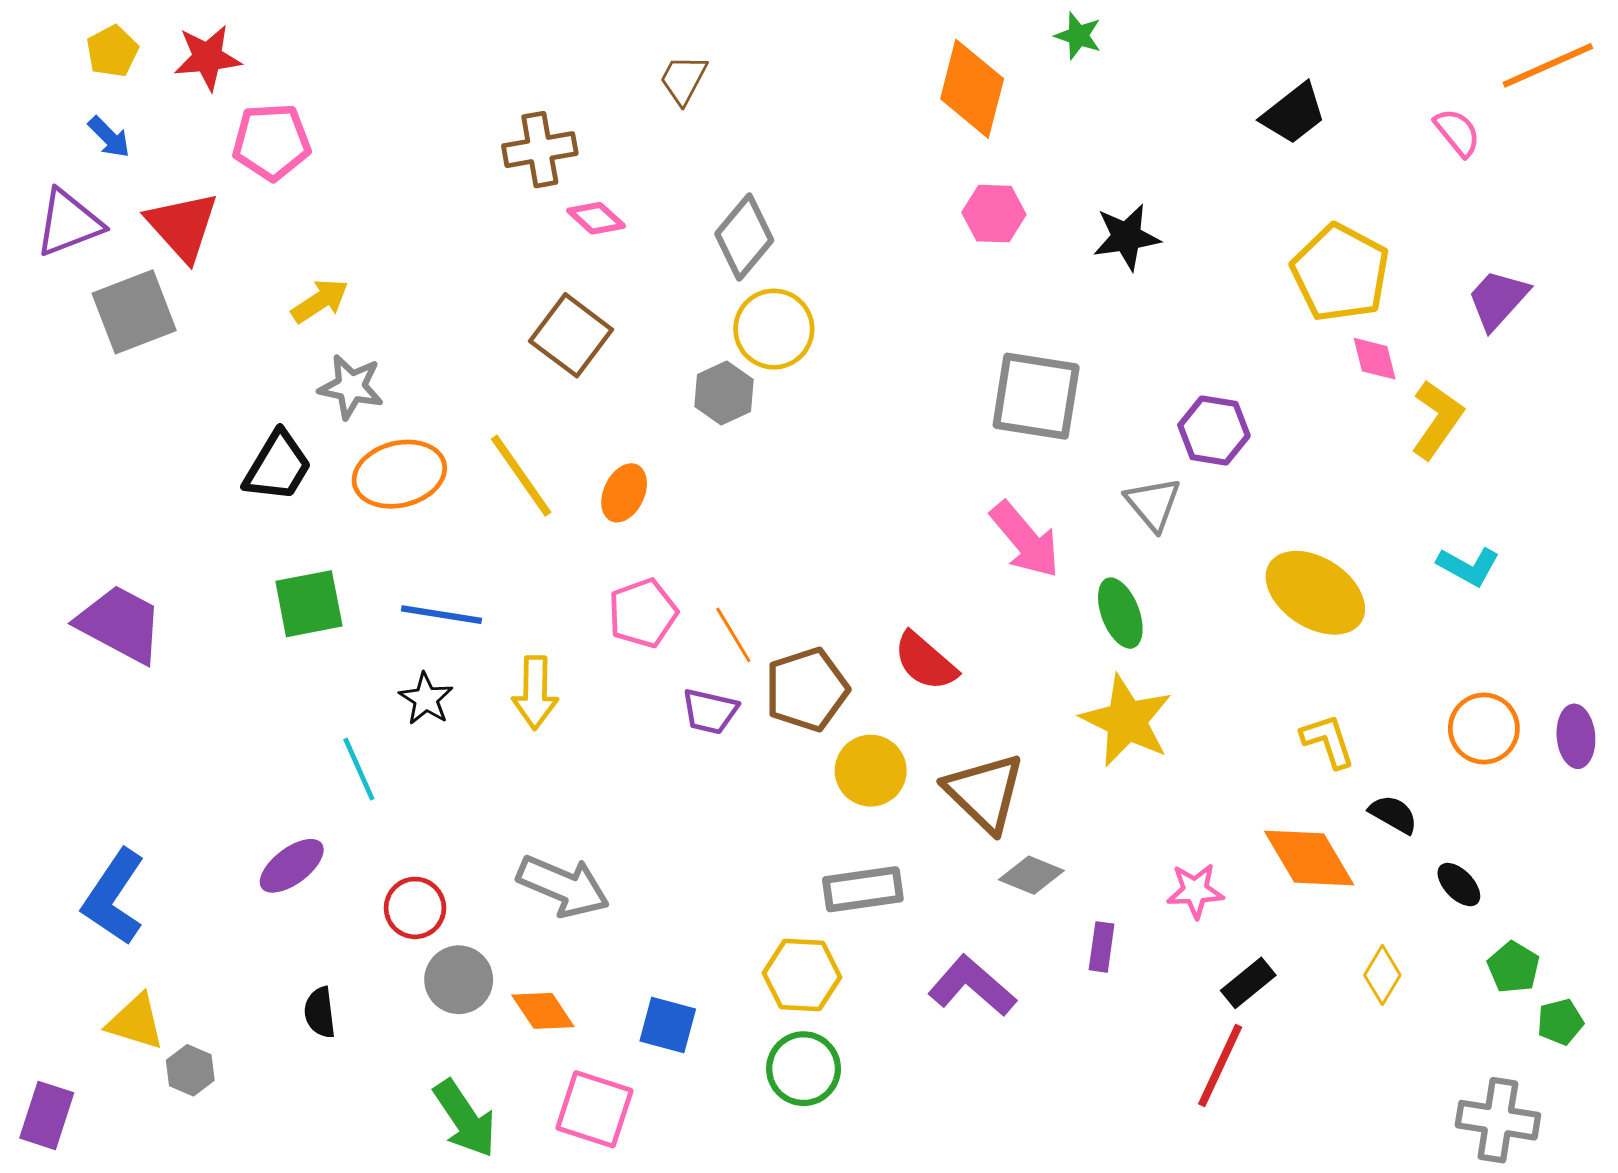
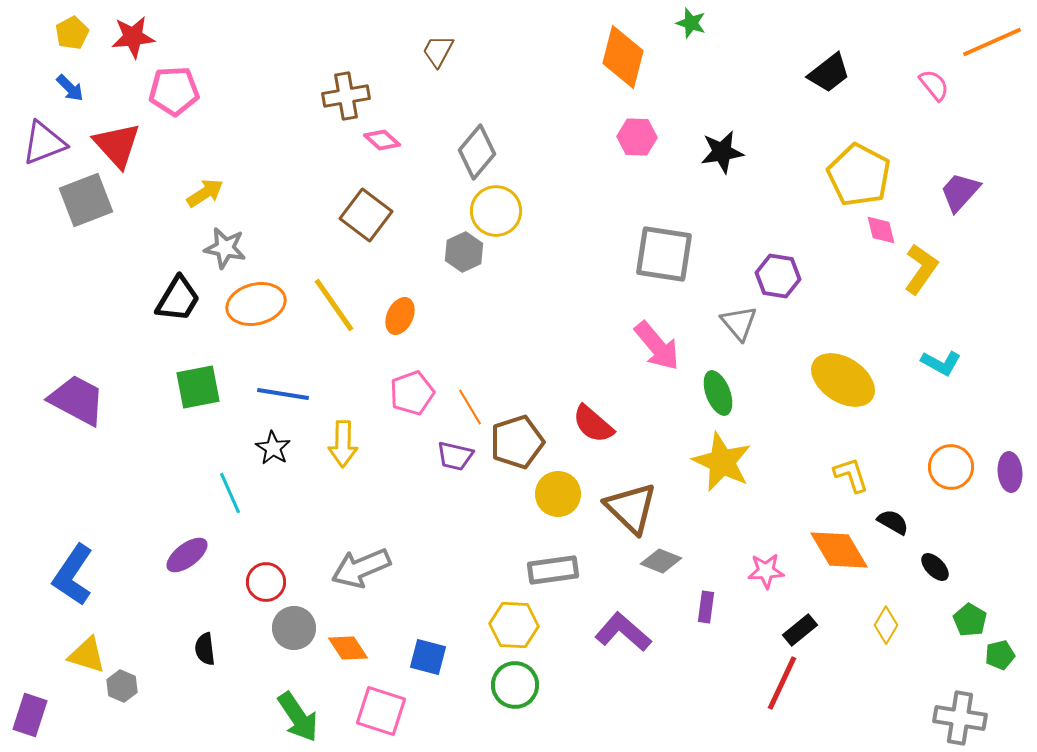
gray arrow: (563, 886) -> (361, 568), turned 134

